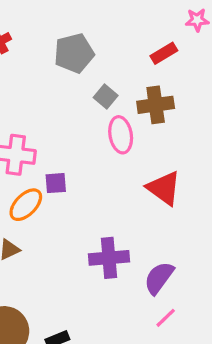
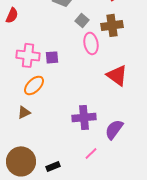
purple square: (56, 183) -> (52, 57), moved
pink line: (166, 318) -> (91, 153), moved

